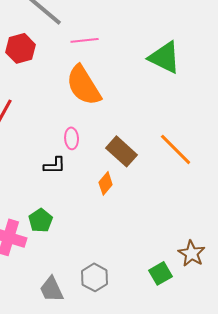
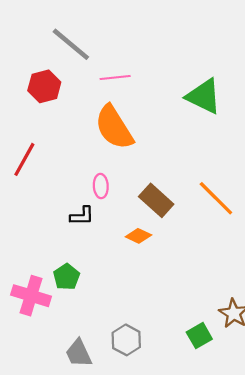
orange diamond: (106, 183) -> (138, 236), turned 75

